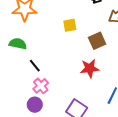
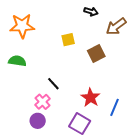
black line: (35, 66) -> (53, 84), moved
red star: (90, 68) -> (90, 98), moved, turned -30

